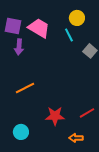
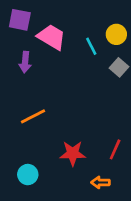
yellow circle: (77, 18) -> (116, 34), moved
purple square: (13, 26) -> (20, 20), moved
red line: (87, 113) -> (115, 149), turned -35

